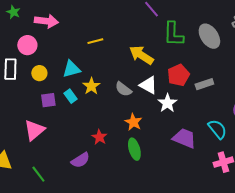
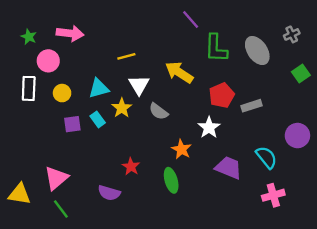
green star: (13, 12) -> (29, 37), moved
white triangle: (148, 85) -> (139, 85), moved, turned 30
orange star: (133, 122) -> (181, 149), moved
pink triangle: (34, 130) -> (56, 178), moved
purple semicircle: (80, 160) -> (109, 193), turned 48

